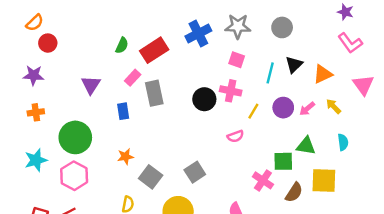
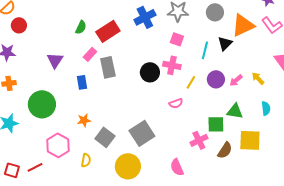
orange triangle: (323, 74) -> (243, 25), moved, size x1.4
gray square: (195, 172) -> (142, 133), size x1.4
pink hexagon: (74, 176) -> (58, 145), moved
pink cross: (263, 180) -> (199, 140), turned 30

